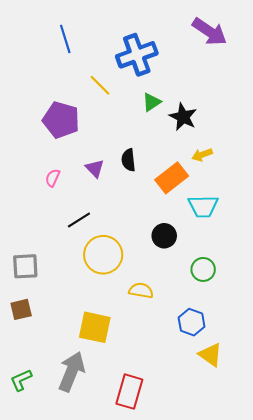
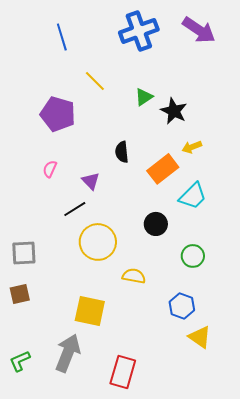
blue cross: (137, 55) -> (139, 31), moved
purple triangle: (95, 168) -> (91, 181), moved
cyan trapezoid: (203, 206) -> (193, 196), turned -44

